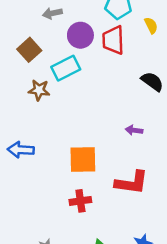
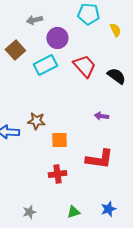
red trapezoid: (113, 40) -> (84, 66), moved, turned 140
brown star: (39, 90) -> (36, 121), moved
orange square: (83, 159) -> (59, 140), size x0.7

